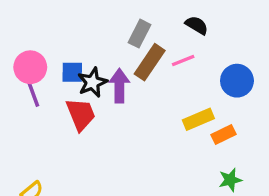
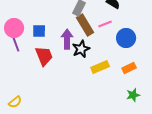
brown rectangle: (150, 62) -> (85, 25), turned -65
blue circle: (237, 81) -> (126, 38), moved
black star: (92, 82) -> (81, 49), moved
yellow rectangle: (198, 119) -> (100, 67), moved

